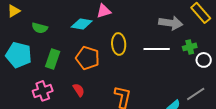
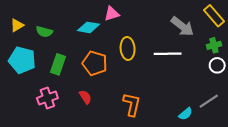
yellow triangle: (14, 11) -> (17, 25), moved
gray arrow: (171, 23) -> (182, 26), turned 30
green cross: (190, 47) -> (214, 45), moved

